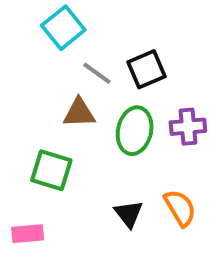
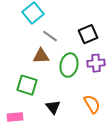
black square: (146, 69) -> (88, 34), moved
black triangle: (129, 214) -> (53, 107), moved

